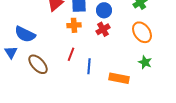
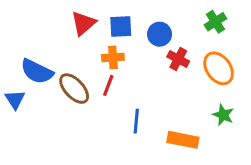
red cross: (103, 29) -> (178, 59), moved, turned -32
red line: (71, 54) -> (108, 85), moved
brown ellipse: (38, 64) -> (74, 89), moved

